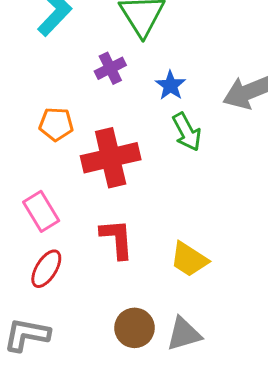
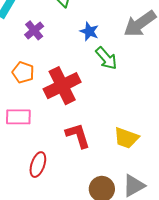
purple cross: (110, 68) -> (34, 30), moved
orange pentagon: (56, 124) -> (23, 72), turned 30
pink rectangle: (41, 211) -> (18, 117), moved, turned -45

